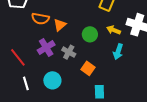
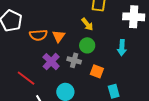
yellow arrow: (114, 30) -> (87, 24), moved, turned -136
green circle: (90, 34) -> (87, 45), moved

